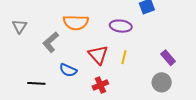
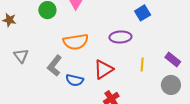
red triangle: (98, 55) -> (103, 69), turned 50
yellow line: (124, 57) -> (142, 64), moved
blue semicircle: (68, 70) -> (75, 80), moved

